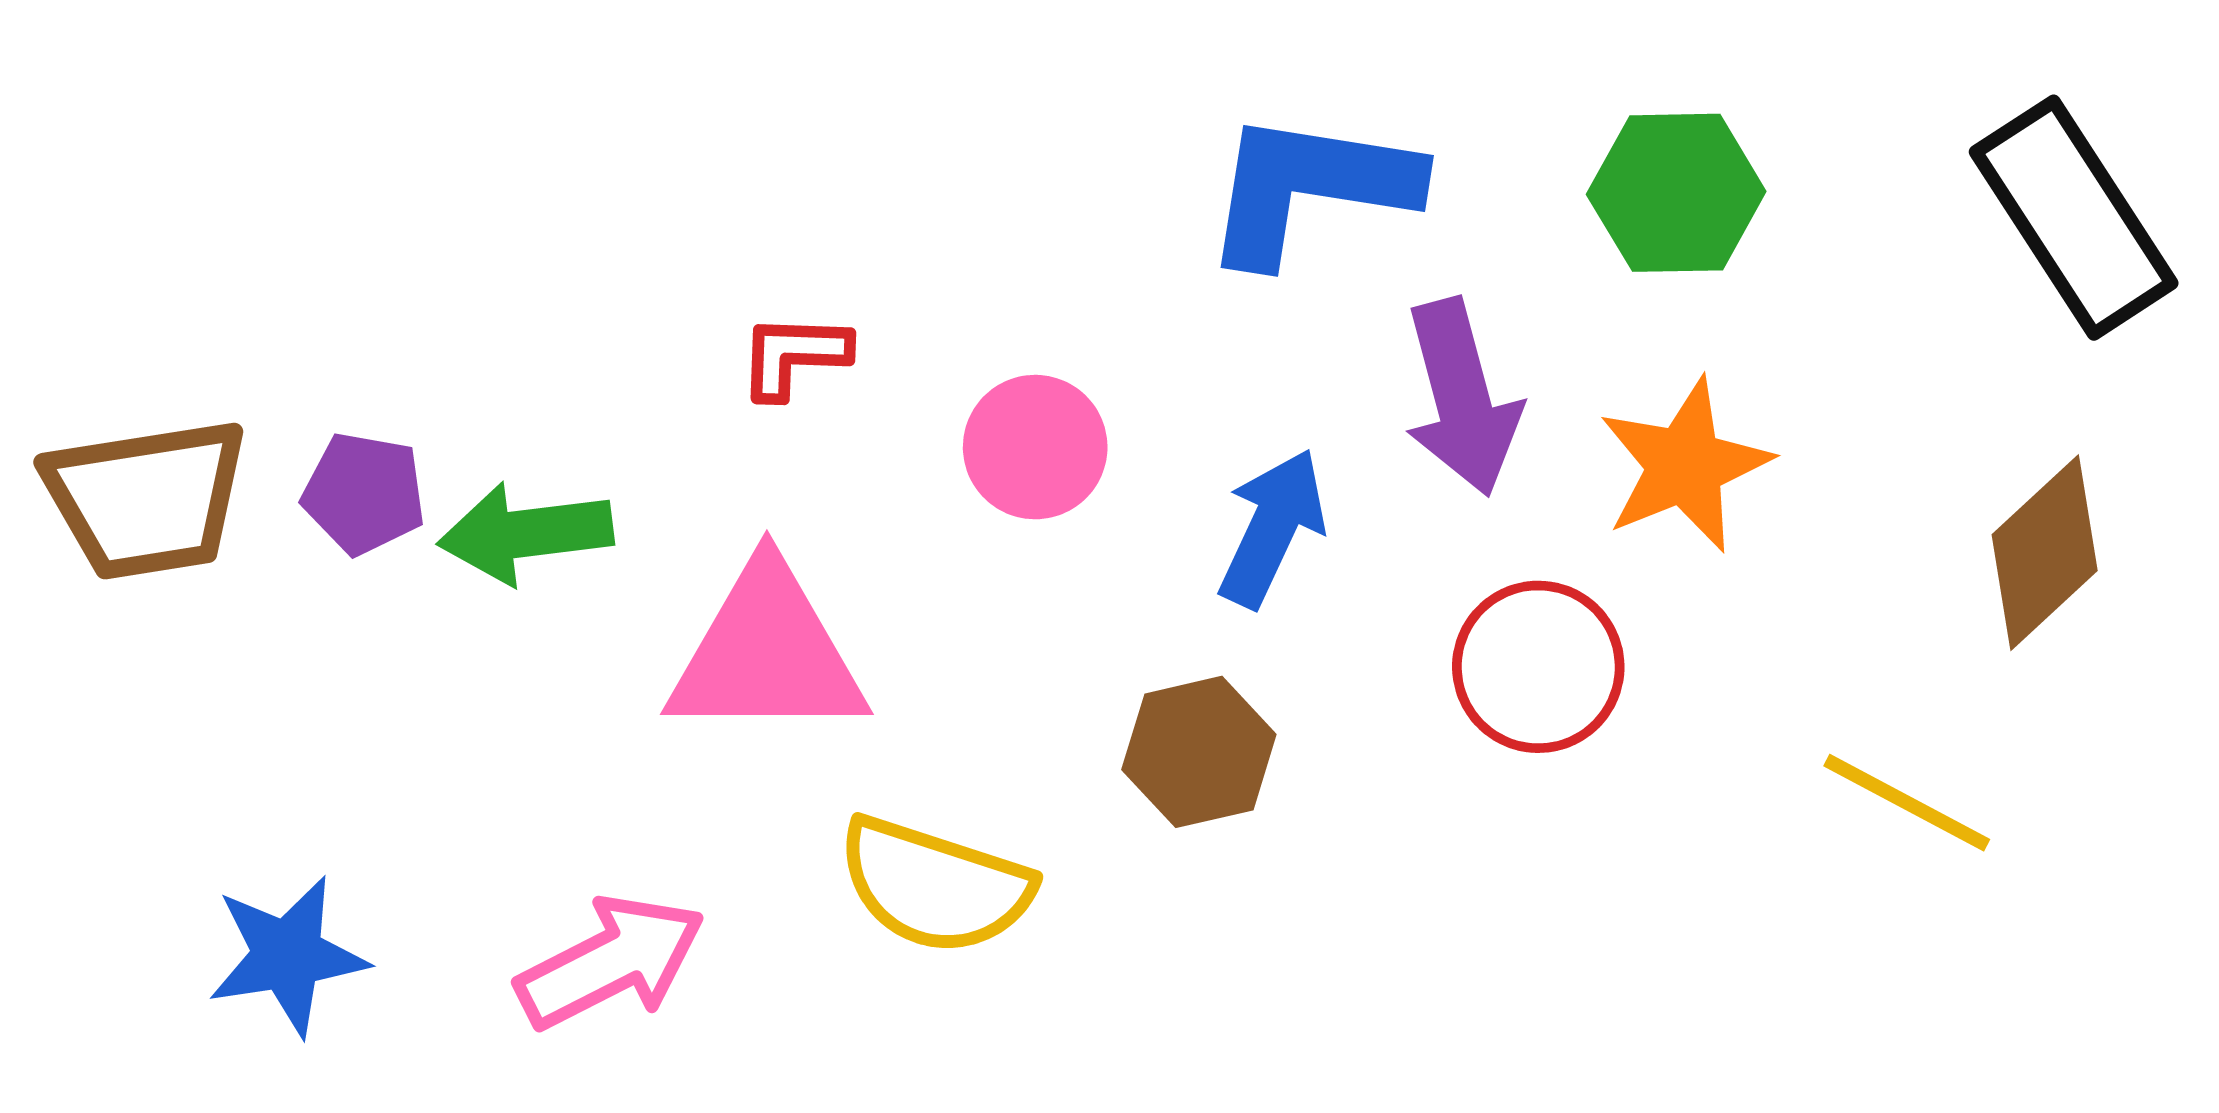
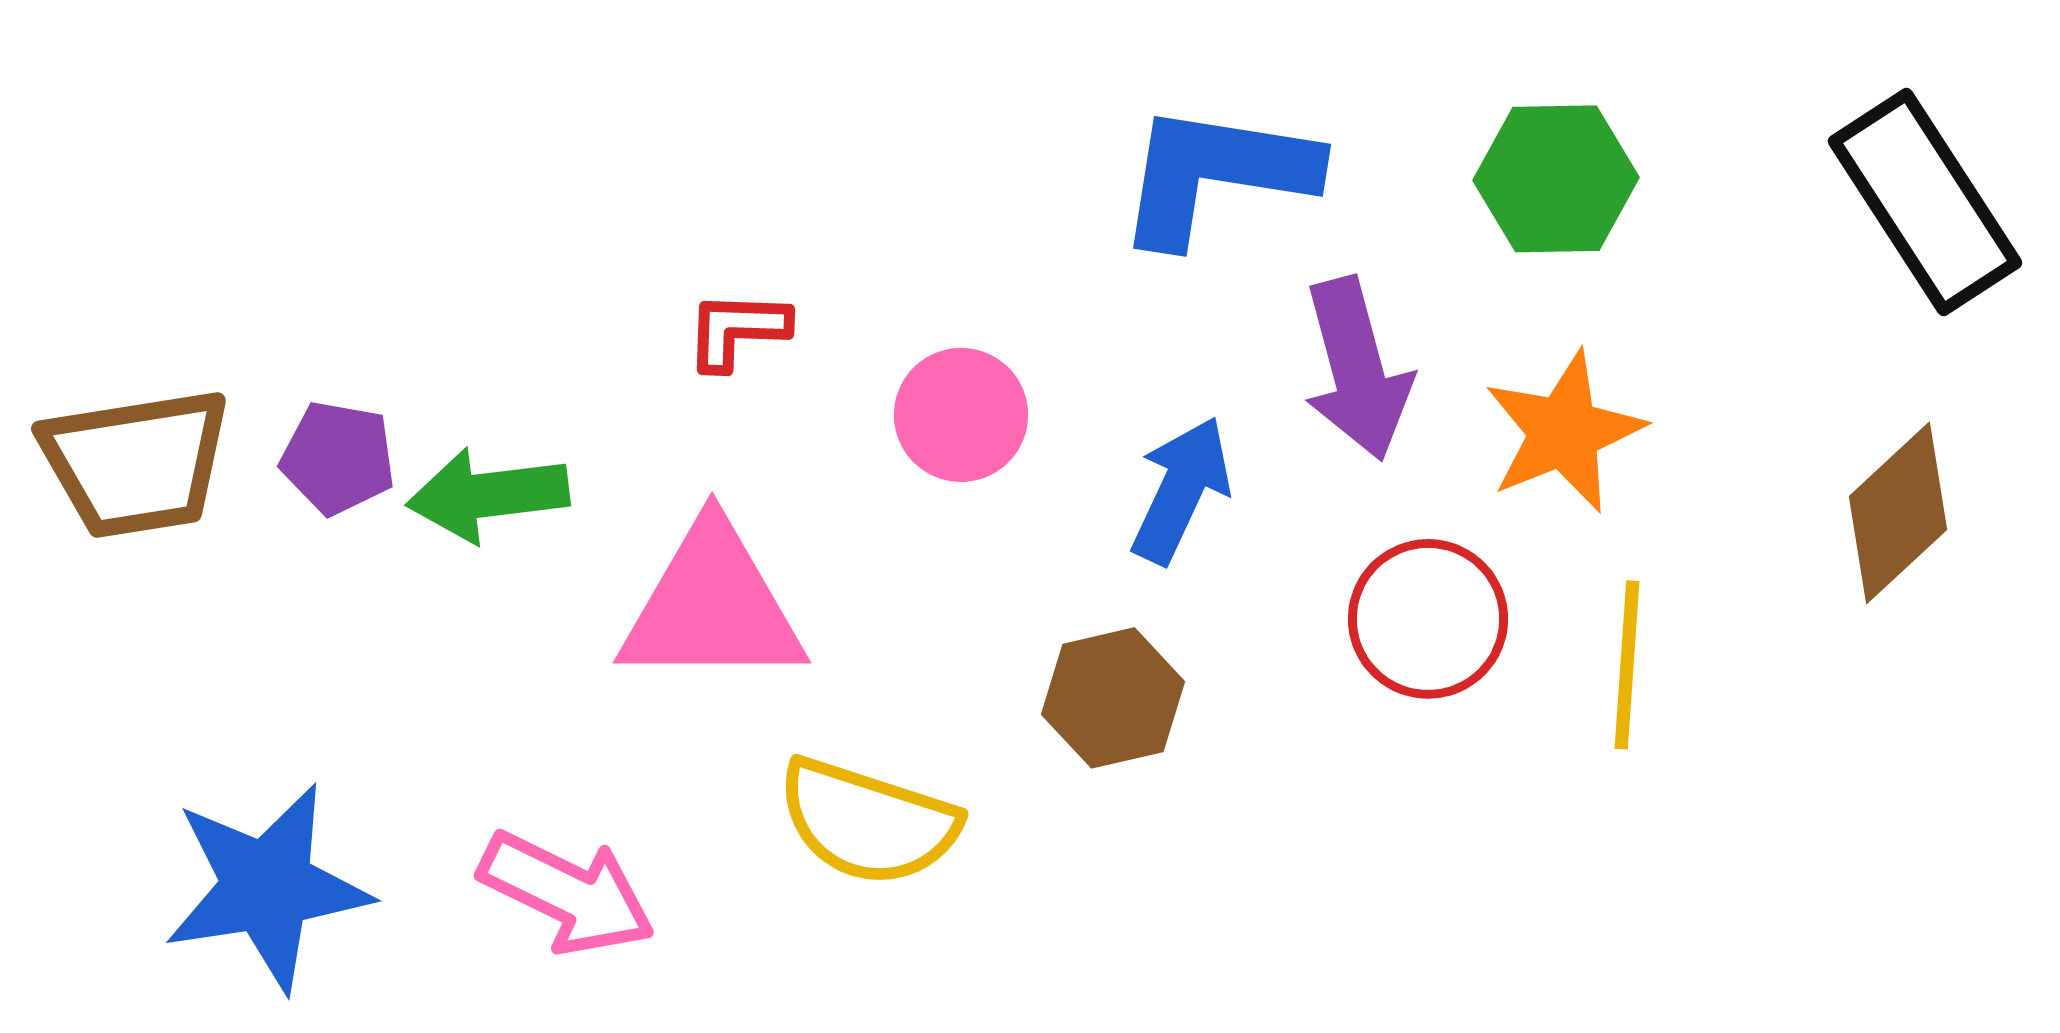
yellow line: (1907, 803) -> (1627, 665), moved, turned 66
blue star: (288, 956) -> (267, 887), size x1.4
pink arrow: (611, 962) -> (567, 893), turned 53

